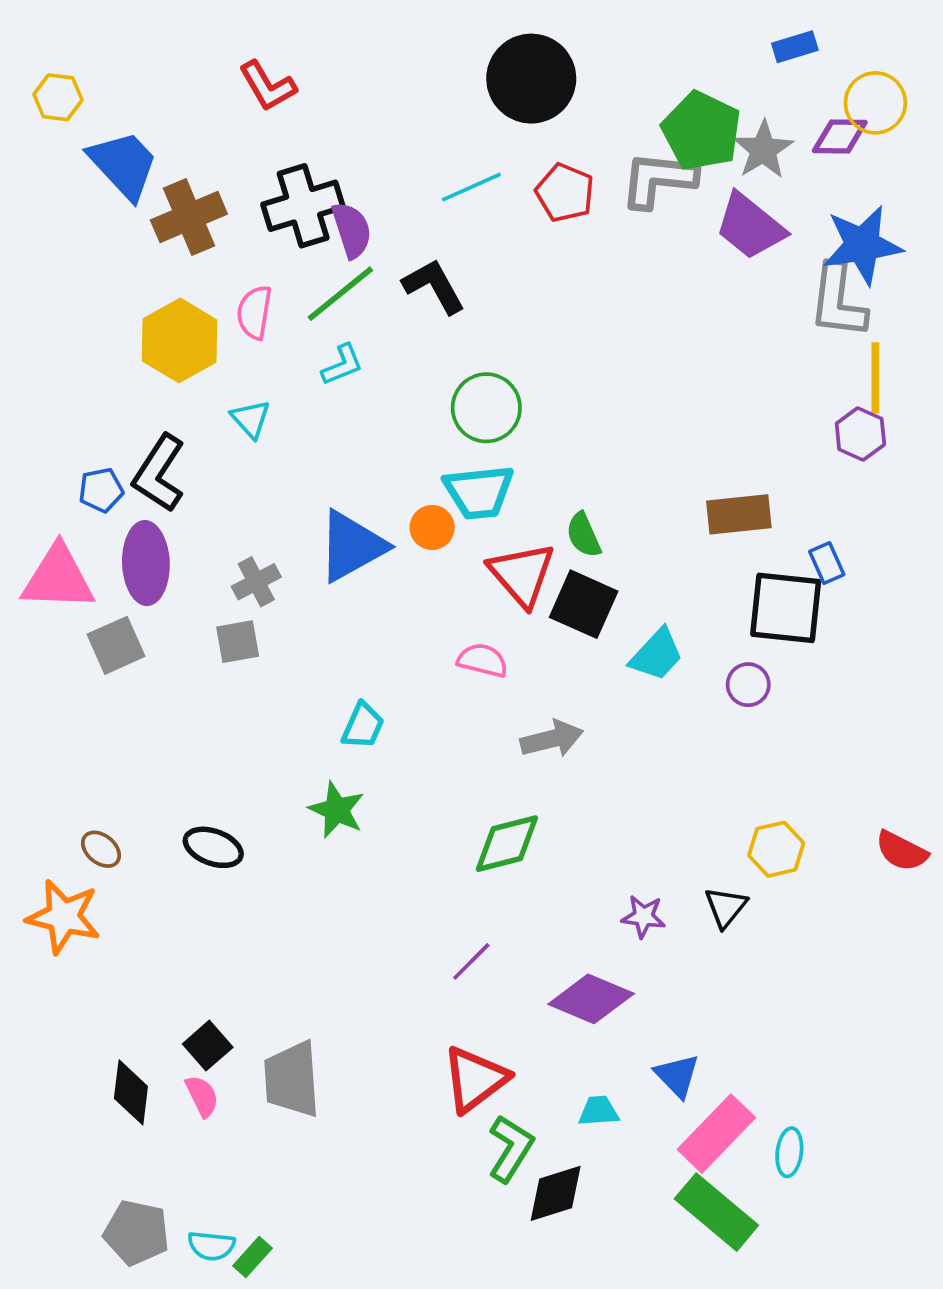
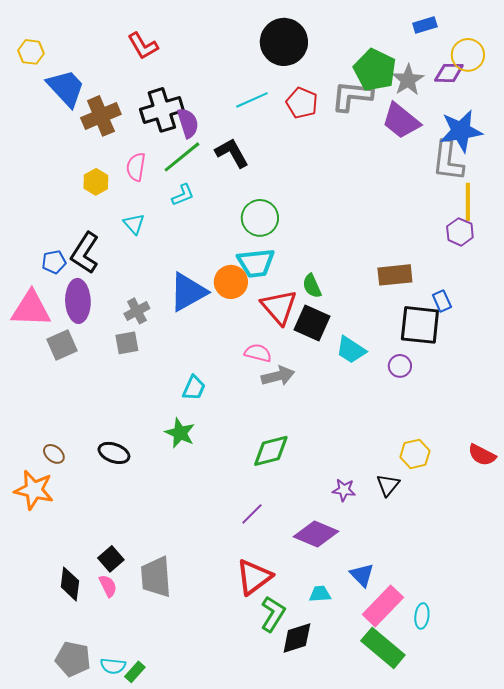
yellow hexagon: (180, 340) -> (96, 182), size x0.6
orange circle: (432, 527) -> (231, 282), size x1.4
cyan trapezoid: (657, 655) -> (351, 350), turned 80
gray arrow: (552, 739) -> (278, 376), moved

